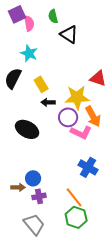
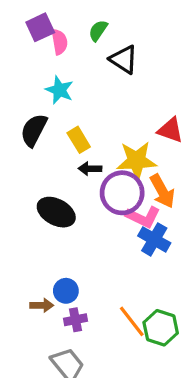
green semicircle: (53, 16) -> (98, 31), turned 48
purple circle: (68, 117) -> (122, 193), size x1.4
blue cross: (88, 167) -> (154, 239), moved
green hexagon: (76, 217) -> (161, 328), moved

